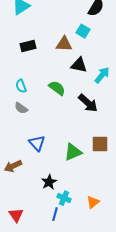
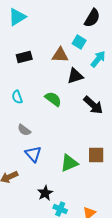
black triangle: (79, 65) -> (75, 76), turned -30
cyan arrow: (102, 75) -> (98, 59), moved
black arrow: (88, 103) -> (93, 105), moved
gray semicircle: (21, 108) -> (24, 130), moved

